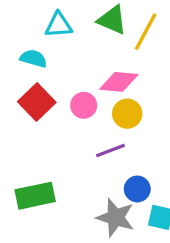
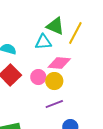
cyan triangle: (59, 25) -> (43, 42), moved
yellow circle: (127, 114) -> (54, 81), moved

